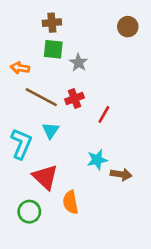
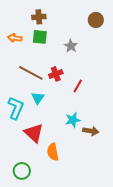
gray star: (79, 63) -> (71, 46), moved
orange arrow: (20, 68) -> (15, 38), moved
green circle: (29, 212) -> (22, 171), moved

